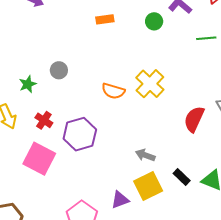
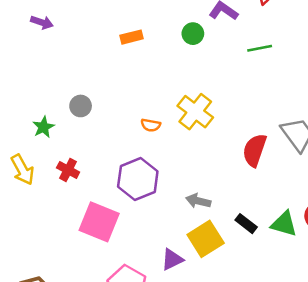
orange semicircle: (113, 91) -> (151, 125), size x0.7
purple hexagon: (80, 134) -> (138, 179), moved
pink square: (39, 159) -> (99, 222), moved

